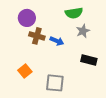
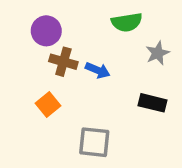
gray star: (83, 31) -> (158, 53), moved
orange square: (25, 71) -> (48, 105), moved

